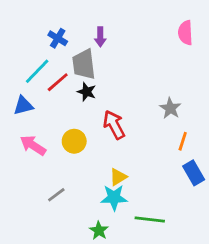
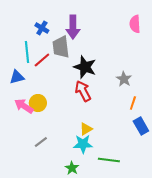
purple arrow: (100, 37) -> (73, 27), size x1.6
cyan line: (37, 71) -> (27, 52), turned -50
black star: (87, 92) -> (85, 67), moved, size x1.6
yellow circle: (74, 141) -> (38, 103), moved

